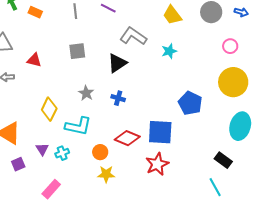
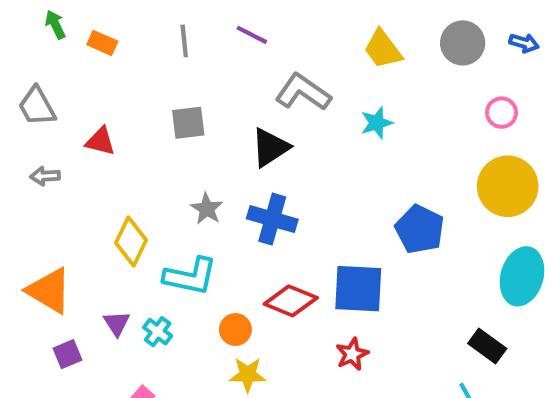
blue cross: (118, 98) -> (272, 219), size x1.6
cyan cross: (62, 153) -> (158, 332), turned -32
red star: (157, 164) -> (352, 354), size x0.7

